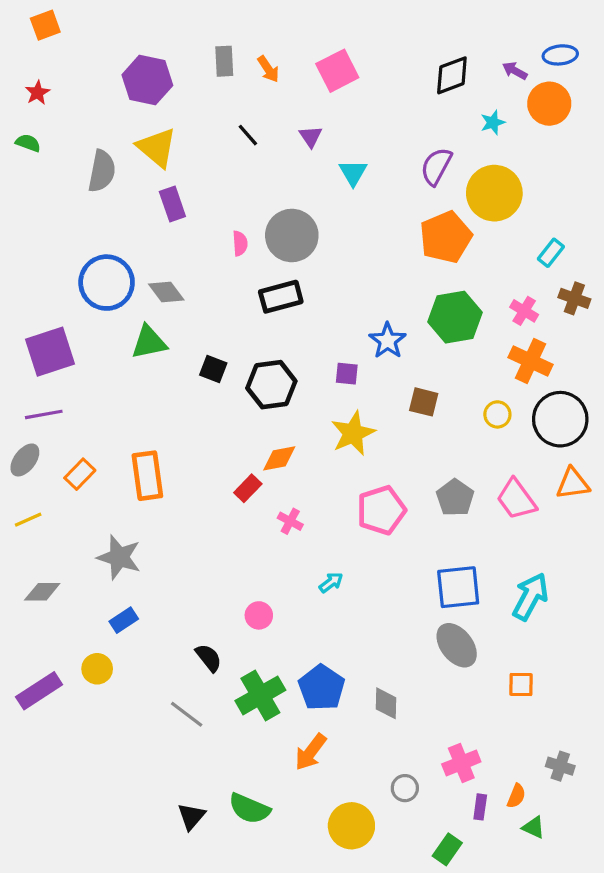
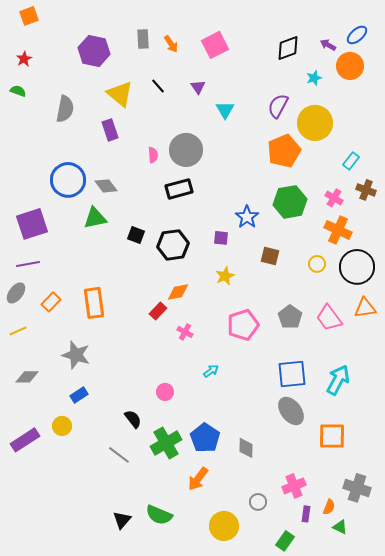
blue ellipse: (560, 55) -> (357, 35), turned -35
yellow triangle: (157, 148) -> (120, 94), moved
yellow star: (353, 433) -> (225, 276), size x0.7
orange square: (521, 684) -> (332, 436), size x1.6
gray cross: (560, 766) -> (357, 488), size x1.5

